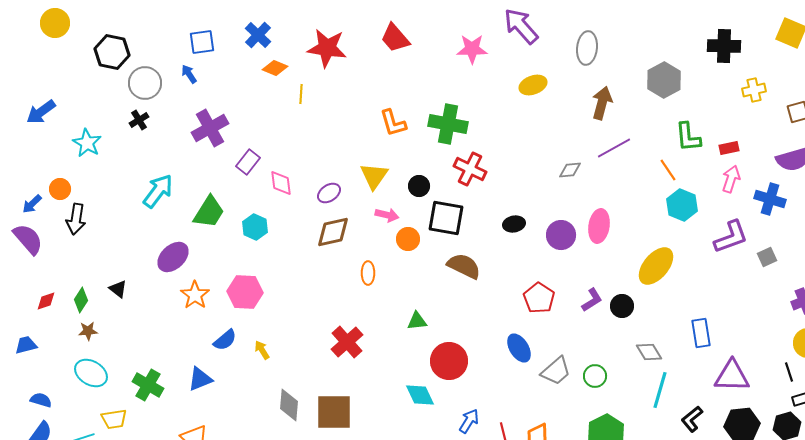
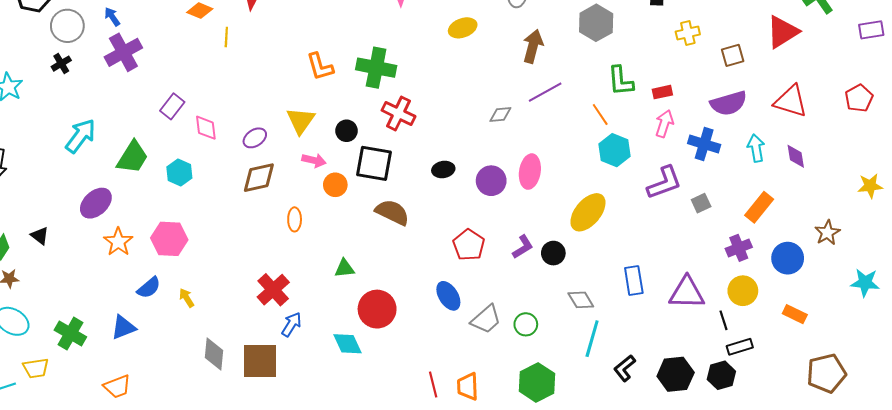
purple cross: (210, 128) -> (123, 52), moved
purple triangle: (732, 376) -> (687, 293), moved
blue arrow: (469, 421) -> (291, 324), moved

